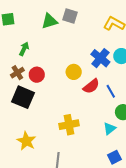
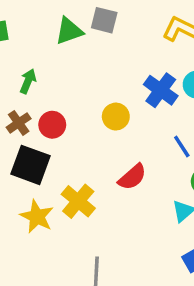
red semicircle: (91, 86) -> (132, 177), moved
yellow cross: (69, 125) -> (78, 201), moved, turned -36
yellow star: (26, 141) -> (37, 216), moved

